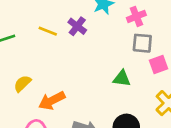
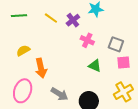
pink cross: (136, 16) -> (87, 40), moved, turned 32
orange arrow: (52, 101) -> (41, 68), turned -90

